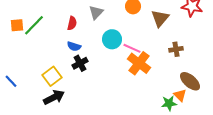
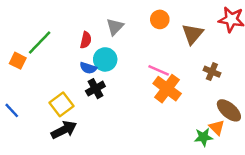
orange square: (17, 25) -> (18, 61), moved, turned 32
cyan circle: (112, 39) -> (105, 59), moved
brown cross: (176, 49) -> (212, 72), turned 32

